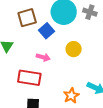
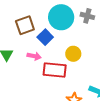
pink arrow: (43, 57) -> (34, 56), moved
red rectangle: (29, 78) -> (55, 70), moved

